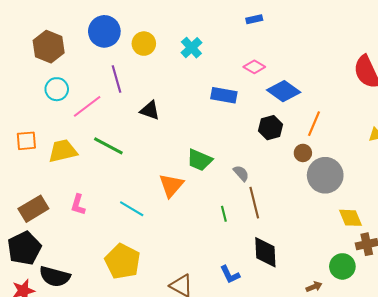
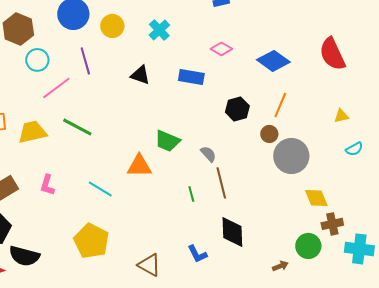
cyan circle: (57, 89) -> (37, 60), moved
blue diamond: (284, 91) -> (273, 61), moved
black triangle: (150, 110) -> (140, 75), moved
orange triangle: (171, 185) -> (139, 166), turned 48

